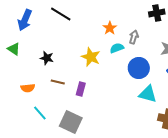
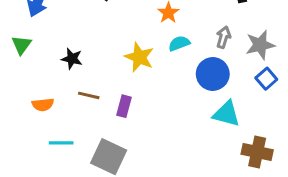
gray arrow: (134, 37) -> (223, 37), moved
green triangle: (14, 49) -> (21, 45), turned 32
cyan line: (40, 113) -> (61, 143), turned -49

